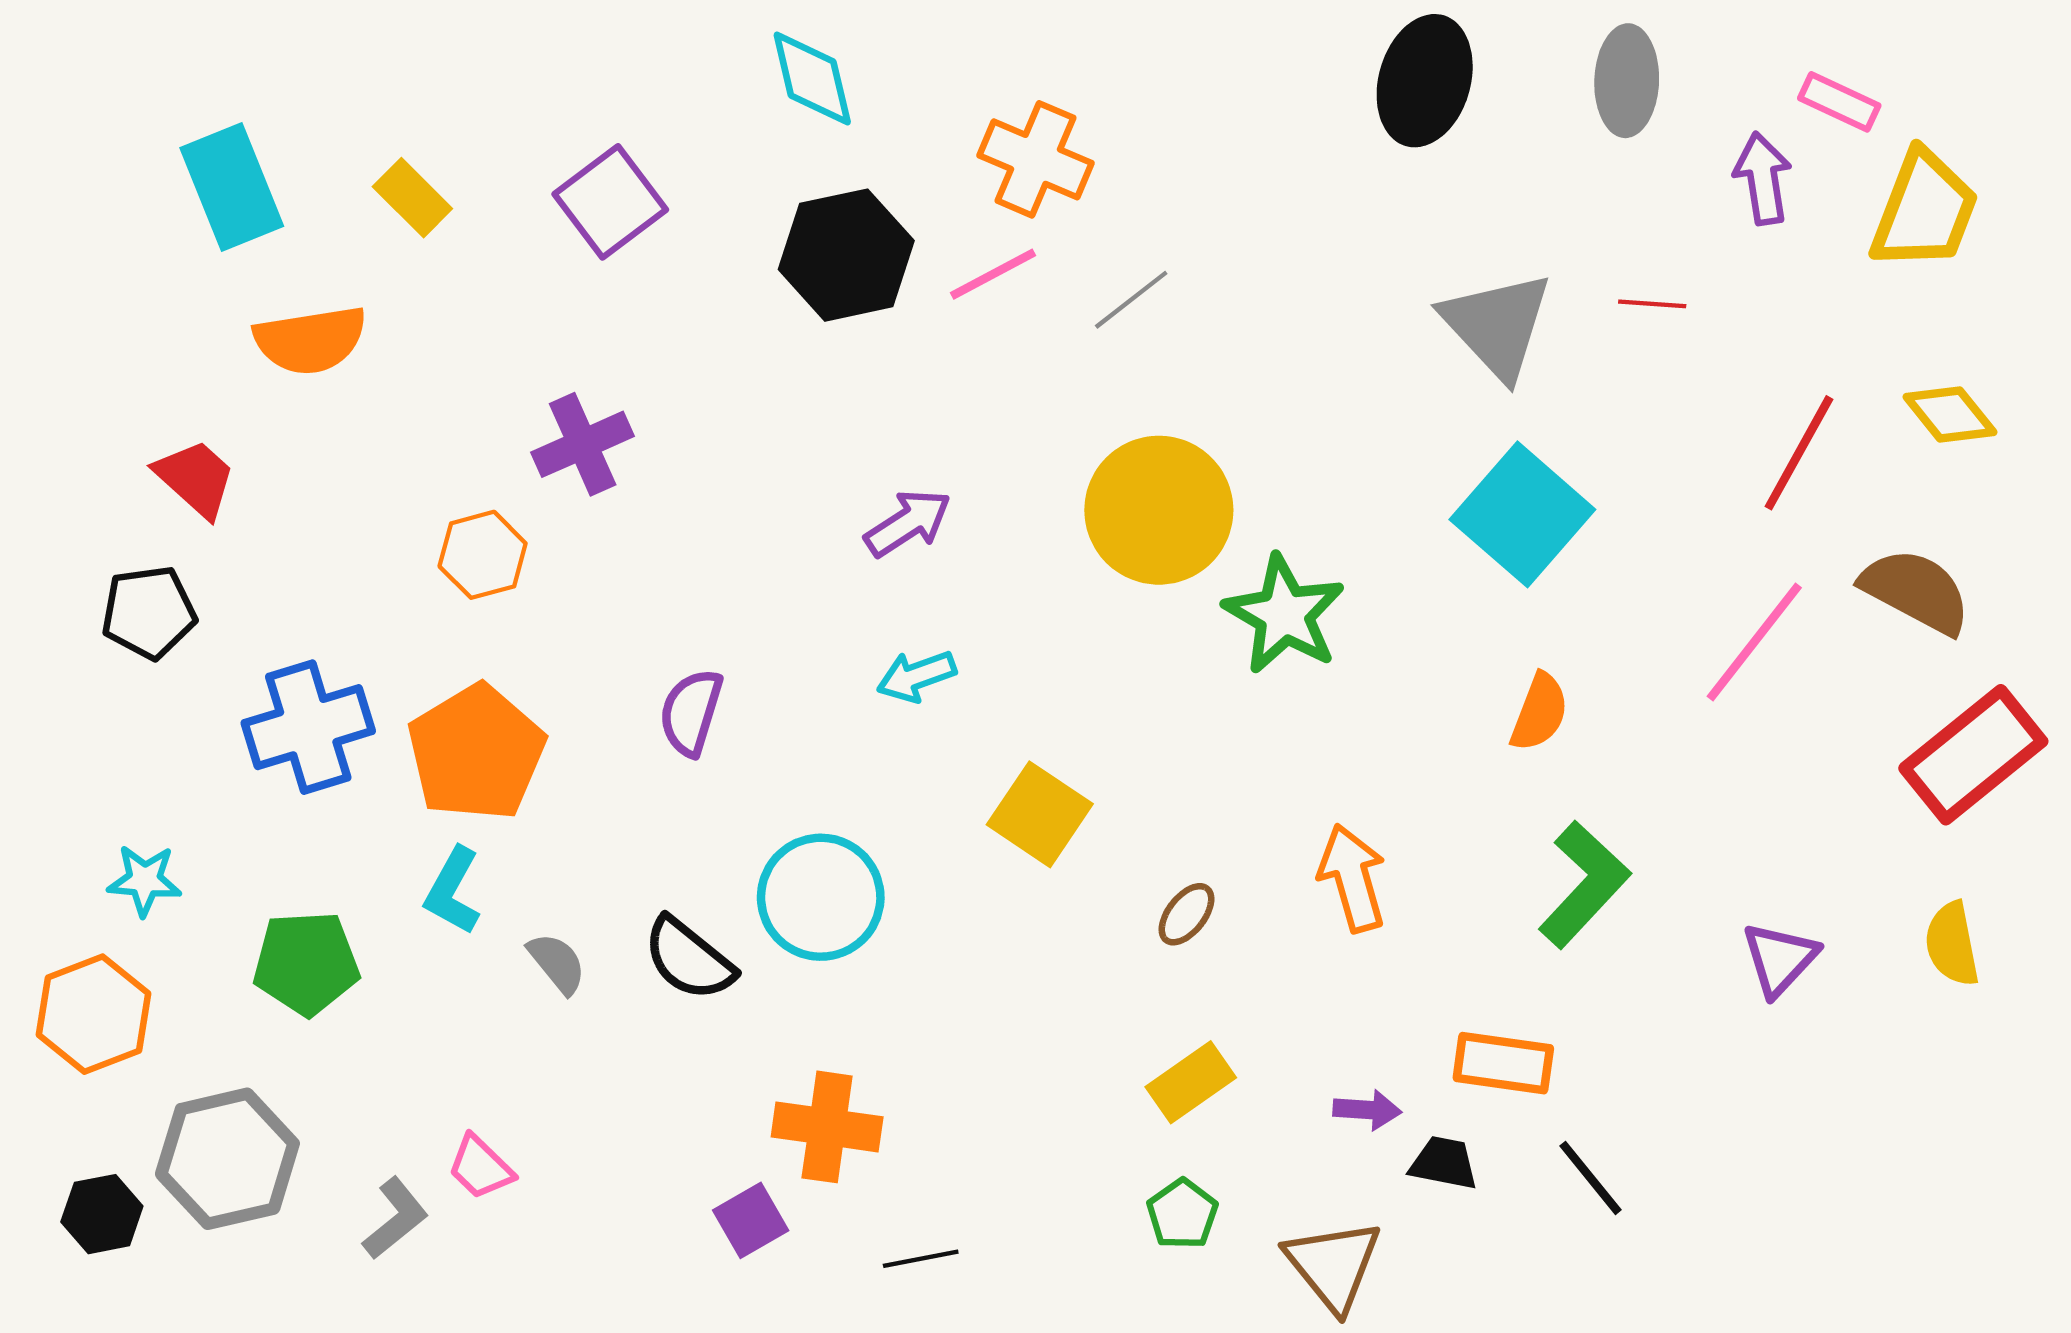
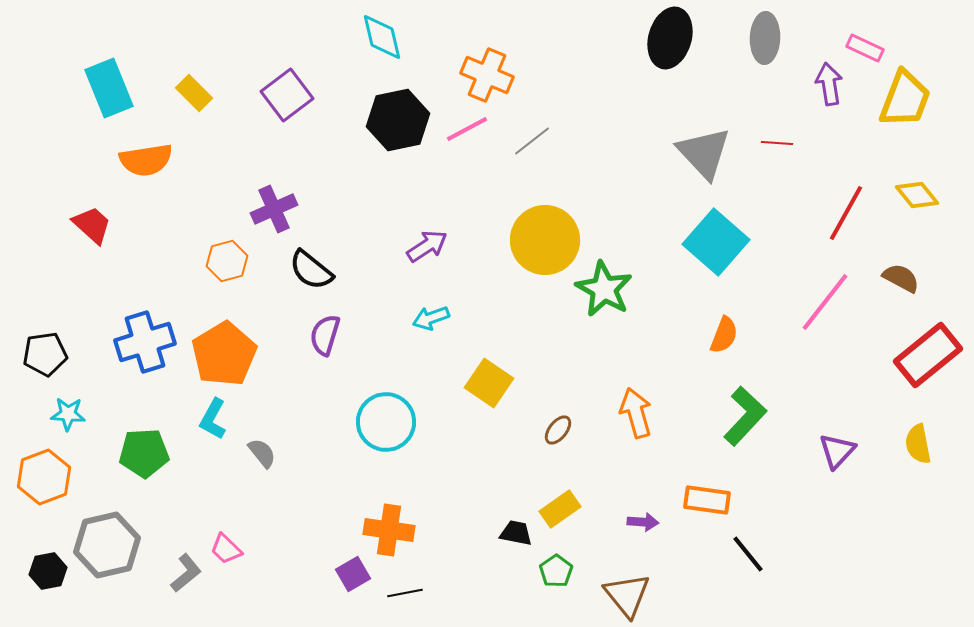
brown semicircle: (1916, 591) -> (901, 278), size x0.7
black pentagon: (149, 612) -> (45, 354), moved
black semicircle: (689, 959) -> (311, 270), moved
black trapezoid: (1444, 1163) -> (516, 533), moved
black line: (921, 1259) -> (405, 593), moved

